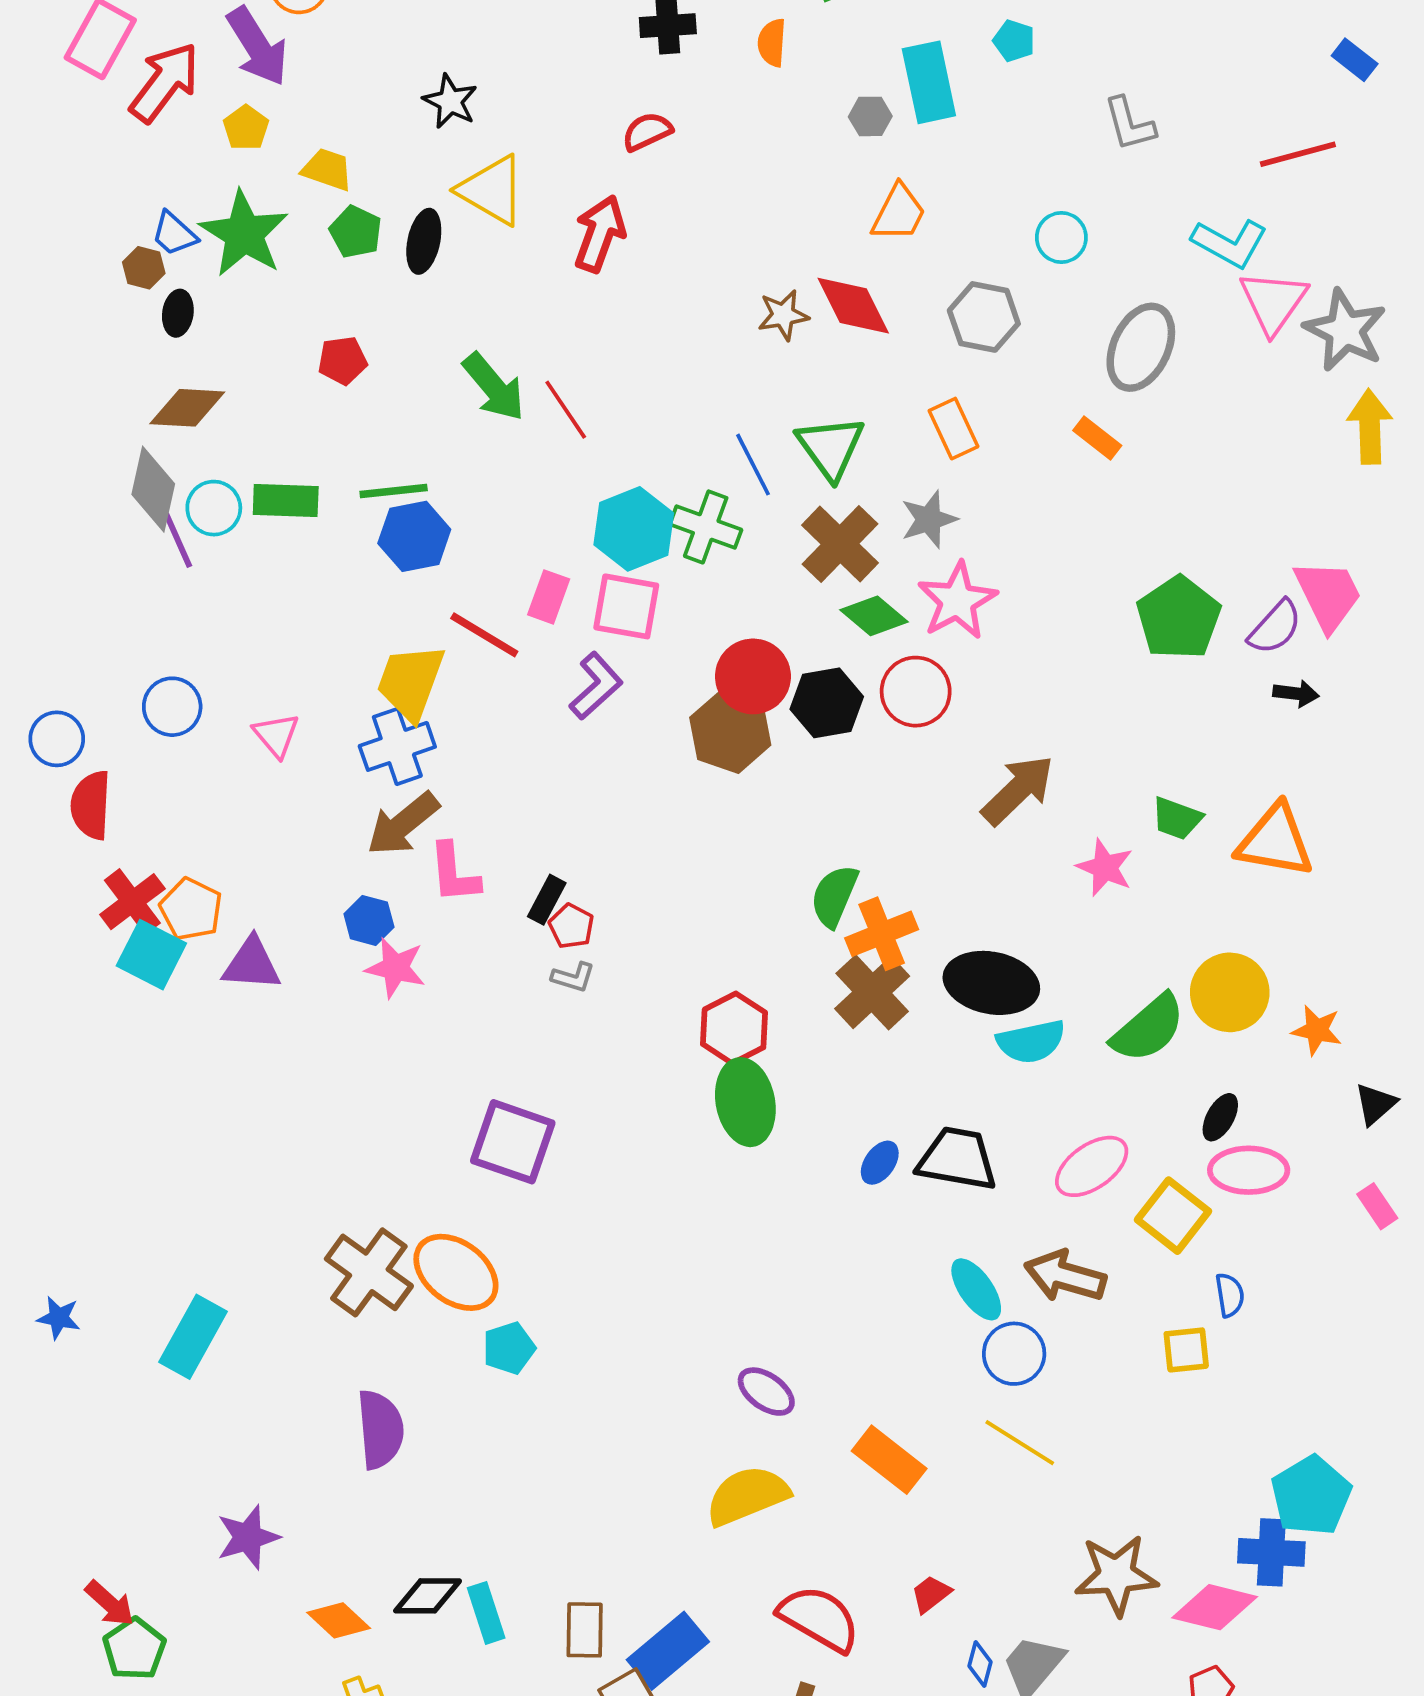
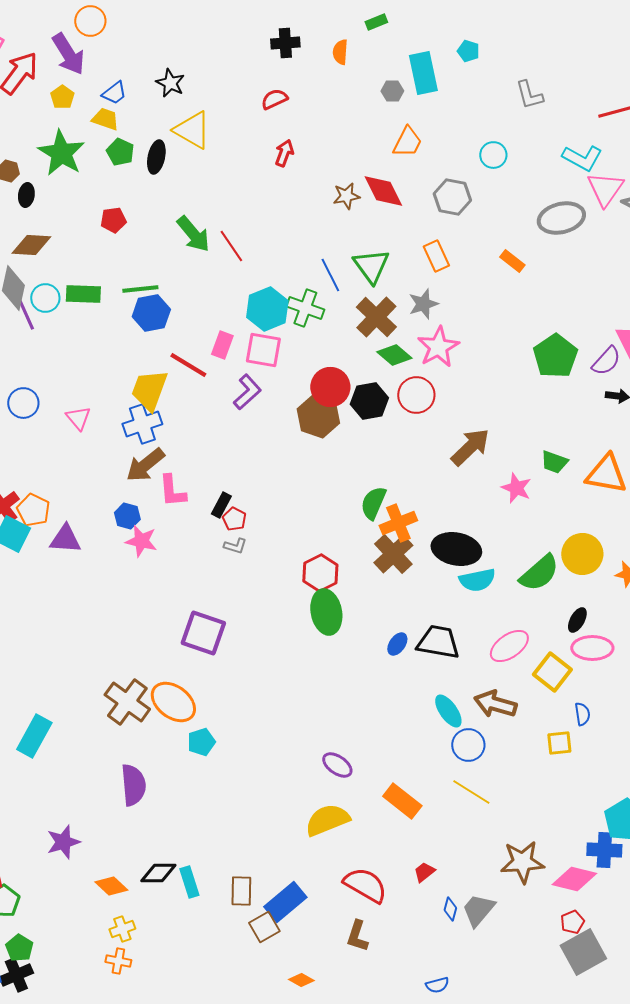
blue trapezoid: (174, 234) -> (114, 93), moved, turned -80
red arrow: (600, 234) -> (284, 153), moved, size x0.7
gray ellipse: (1141, 347) -> (561, 218), moved, turned 51

